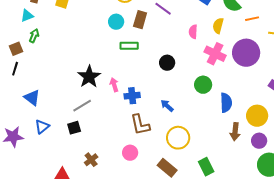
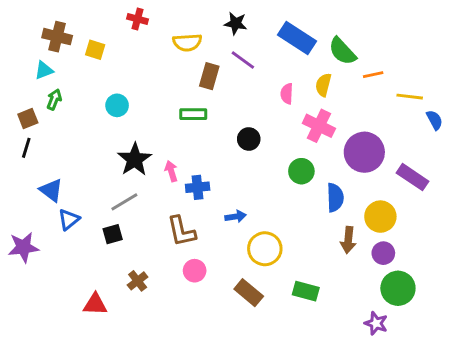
cyan circle: (116, 22) -> (117, 105), moved
purple circle: (246, 53) -> (364, 152), moved
blue arrow: (167, 106) -> (236, 217), moved, turned 128
brown L-shape: (140, 125) -> (181, 231), moved
blue triangle: (42, 127) -> (69, 219), moved
green rectangle: (206, 167) -> (306, 291), turned -48

